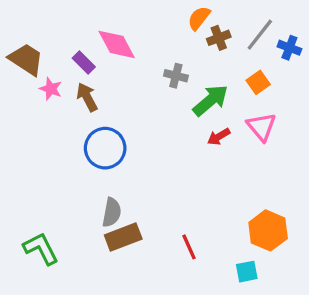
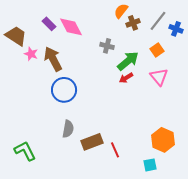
purple rectangle: (84, 63) -> (49, 24), moved
brown arrow: (87, 97) -> (53, 59), size x1.4
red arrow: (219, 137) -> (126, 78), moved
brown rectangle: (123, 237) -> (92, 142), moved

